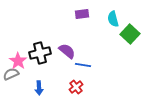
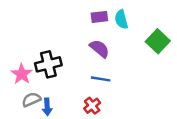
cyan semicircle: (113, 19) -> (121, 19), moved
purple semicircle: (67, 51) -> (99, 49), moved
gray semicircle: (11, 74) -> (31, 100), moved

